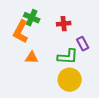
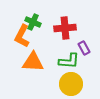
red cross: (64, 24) -> (65, 28), size x1.5
orange triangle: (32, 58) -> (33, 62), size x1.6

